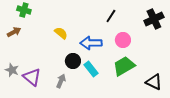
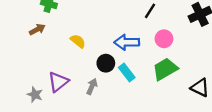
yellow semicircle: (61, 33) -> (78, 41), moved
gray star: (12, 70) -> (35, 95), moved
purple triangle: (32, 77) -> (58, 82), turned 42

